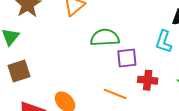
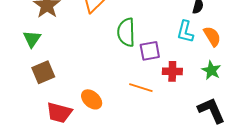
green semicircle: (105, 38) -> (126, 32), turned -84

